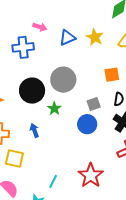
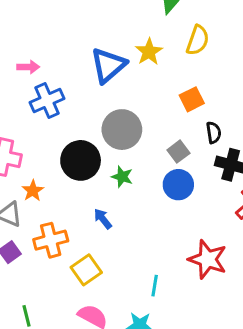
pink arrow: (40, 27) -> (28, 67), moved
yellow star: (95, 37) -> (149, 52), turned 30
blue triangle: (67, 38) -> (108, 65), size x1.4
yellow square: (14, 159) -> (86, 270), turned -30

